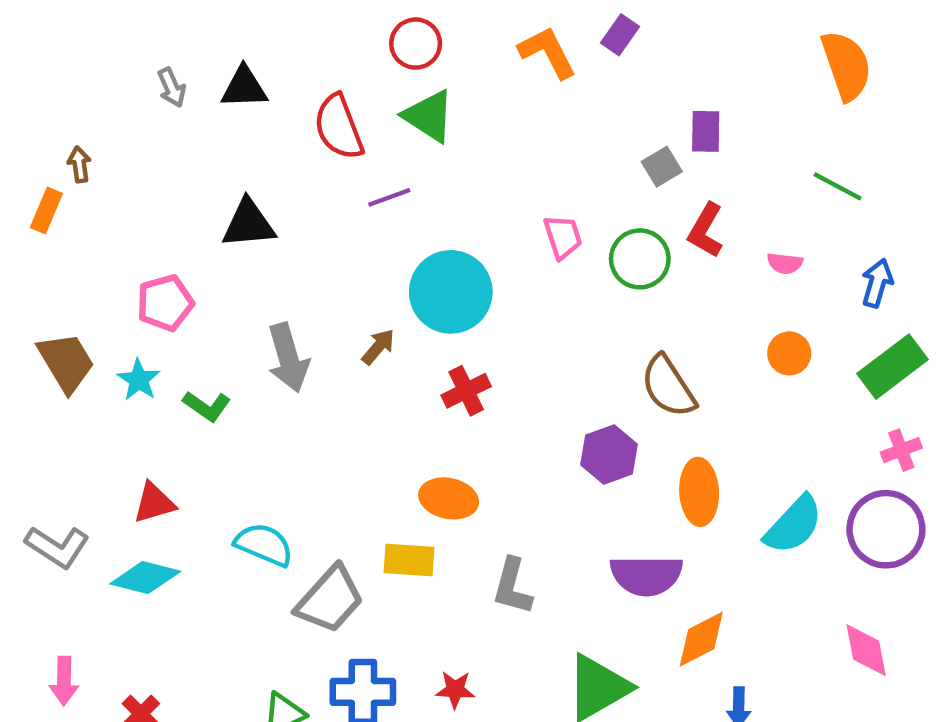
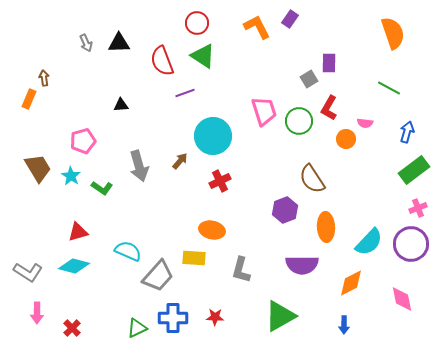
black triangle: (249, 224) -> (121, 105), size x0.6
pink trapezoid: (563, 237) -> (264, 111), size x1.4
orange circle: (789, 353) -> (346, 139), moved
gray L-shape: (57, 547) -> (28, 272), moved
orange diamond: (701, 639) -> (351, 283), moved

